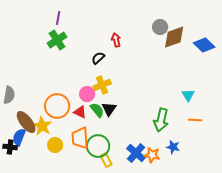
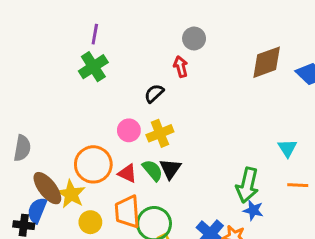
gray circle: (160, 27) -> (194, 39), moved
pink circle: (87, 94) -> (129, 130), moved
blue star: (173, 147) -> (253, 210), moved

